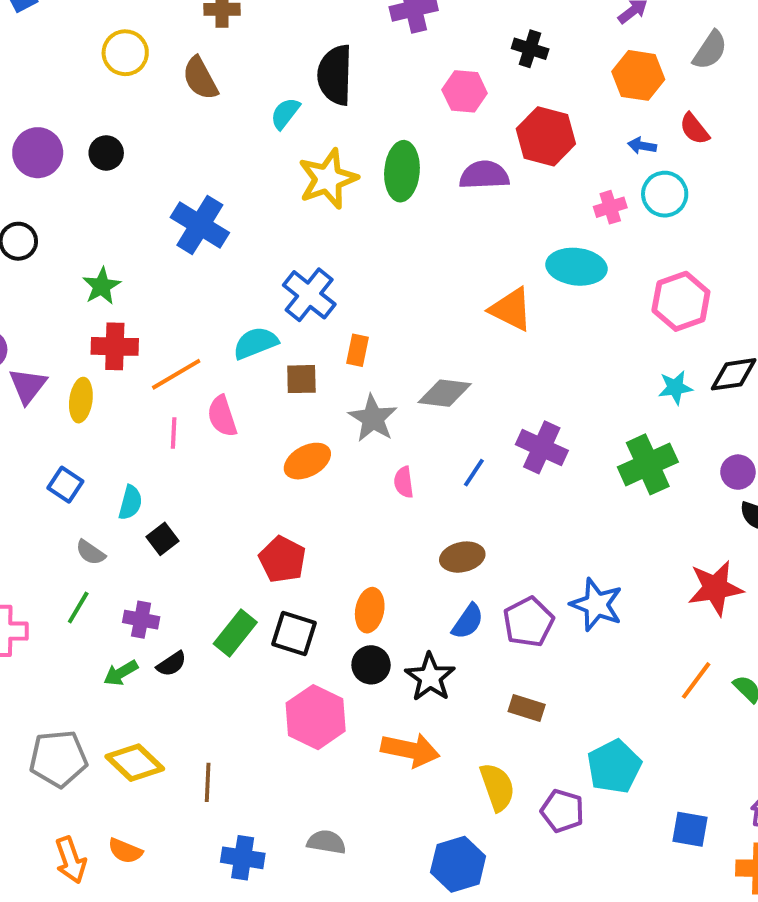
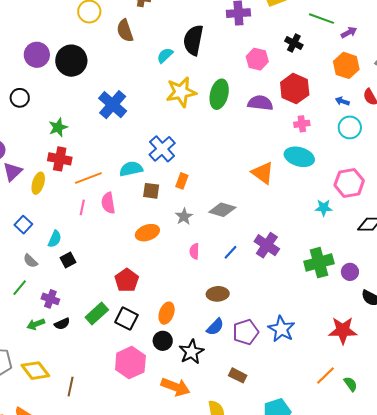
black circle: (106, 153) -> (71, 61), size x1.8
pink cross: (610, 207) -> (302, 124), moved
cyan star: (675, 387) -> (324, 208), moved
gray star: (373, 418) -> (184, 217), size x0.7
purple circle: (738, 472) -> (350, 272), moved

